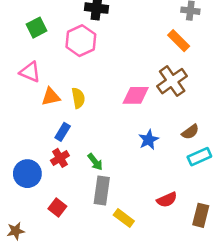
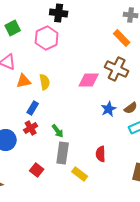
brown cross: (172, 81) -> (117, 69), turned -30
blue star: (149, 140) -> (109, 109), moved
red semicircle: (167, 200) -> (101, 154), moved, turned 112
red square: (57, 208) -> (37, 170), moved

